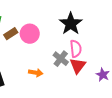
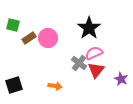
pink semicircle: (76, 49) -> (94, 53), turned -108
orange arrow: (36, 73) -> (55, 86), moved

